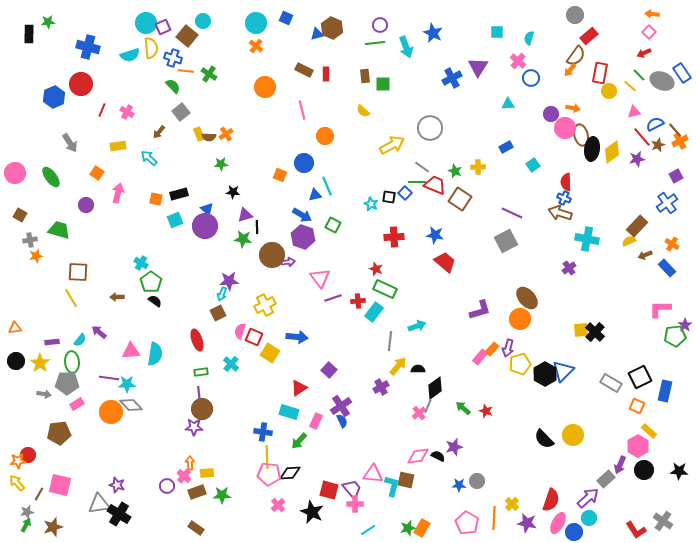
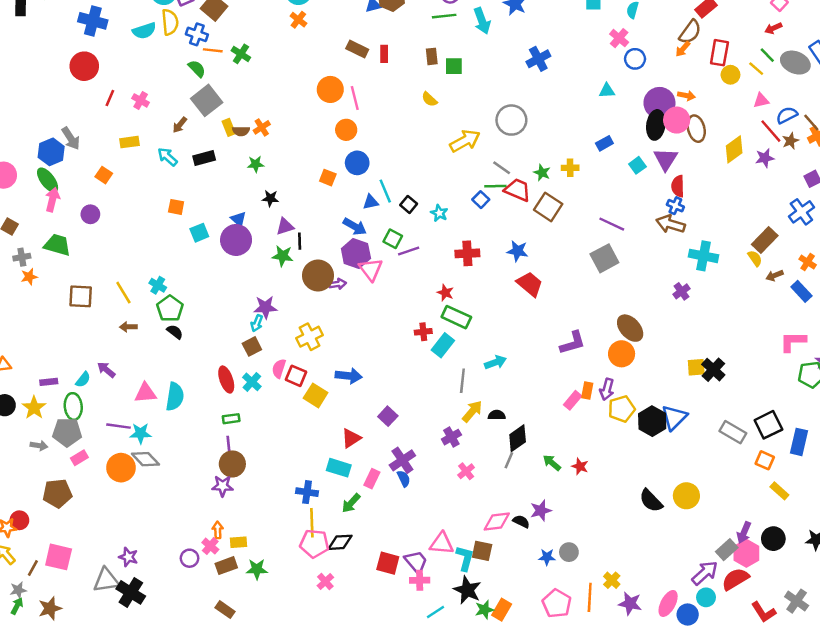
purple triangle: (478, 67) -> (666, 159), moved
orange circle: (265, 87) -> (330, 89), moved
blue hexagon: (54, 97) -> (51, 152), moved
gray square: (181, 112) -> (207, 100), size x1.4
purple circle: (551, 114) -> (659, 103), size x1.6
orange circle: (325, 136) -> (346, 130), moved
black ellipse: (592, 149) -> (656, 125), moved
pink arrow: (118, 193) -> (52, 200), moved
black rectangle: (179, 194) -> (204, 158), moved
black square: (389, 197) -> (409, 204), moved, turned 32
yellow semicircle: (629, 241) -> (755, 258), turned 80
pink triangle: (320, 278) -> (371, 269), moved
yellow line: (71, 298) -> (123, 293), moved
purple line: (333, 298) -> (409, 251), moved
orange rectangle: (492, 349) -> (587, 391), turned -32
cyan cross: (231, 364) -> (252, 382), moved
pink cross: (419, 413) -> (466, 471), moved
pink hexagon: (638, 446) -> (746, 553), moved
red semicircle: (551, 500) -> (735, 579), moved, turned -140
black star: (312, 512) -> (467, 590), moved

